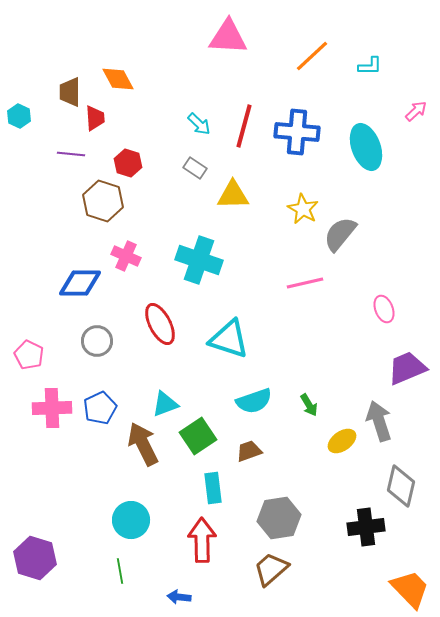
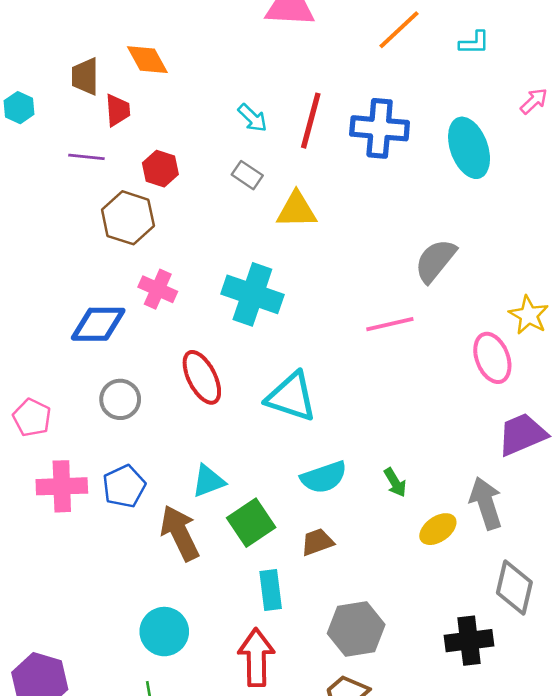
yellow star: (303, 209) -> (529, 315), moved
pink ellipse: (384, 309) -> (492, 358), size x1.4

